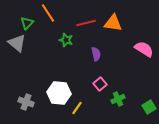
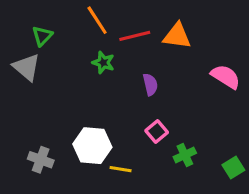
orange line: (48, 13) -> (97, 20), moved
yellow line: (77, 108) -> (121, 169), turned 64

